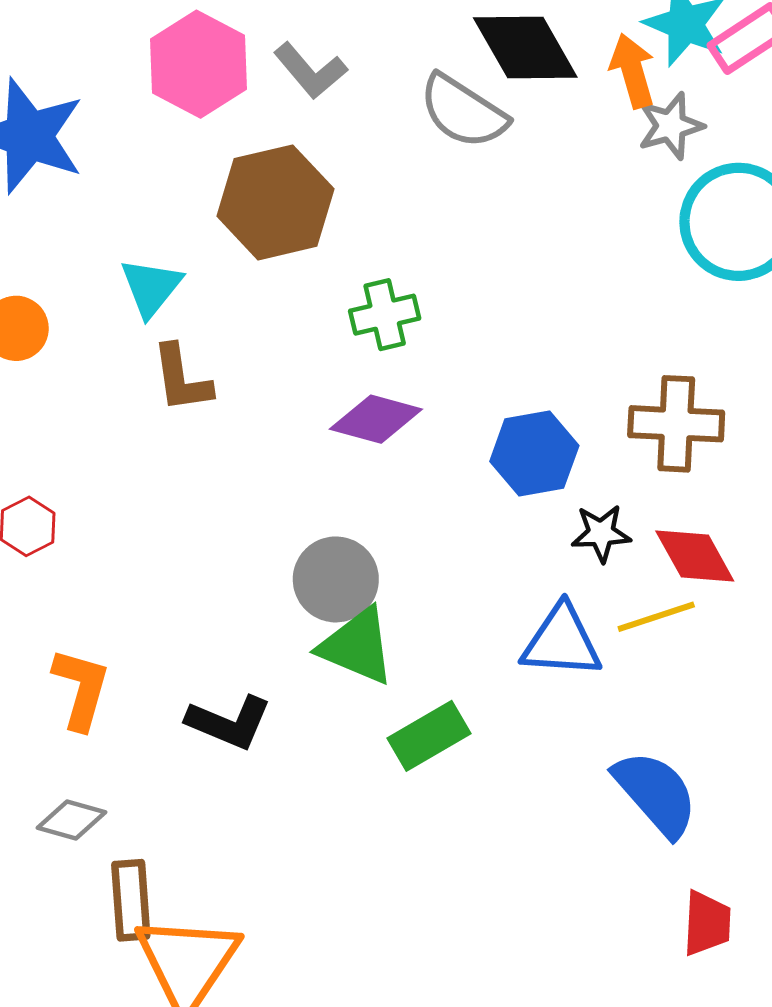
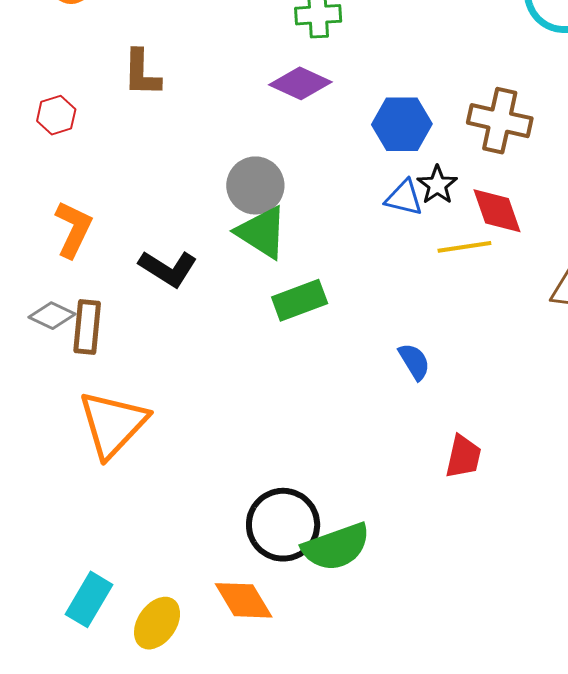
brown L-shape: (182, 379) -> (142, 73), moved
black star: (601, 533) -> (437, 185), turned 30
blue triangle: (562, 642) -> (404, 198), moved, size x0.7
blue semicircle: (656, 793) -> (414, 362), moved, size x0.6
brown rectangle: (131, 900) -> (87, 327), moved

